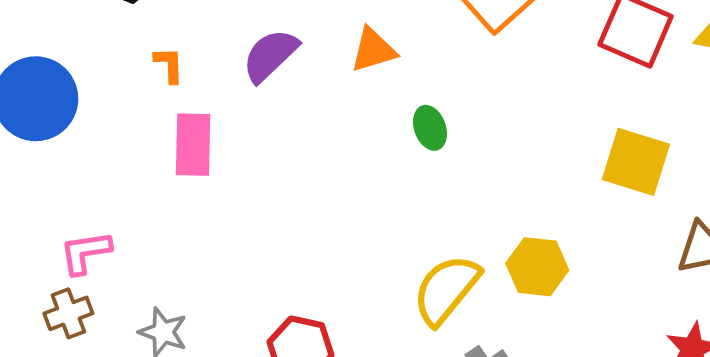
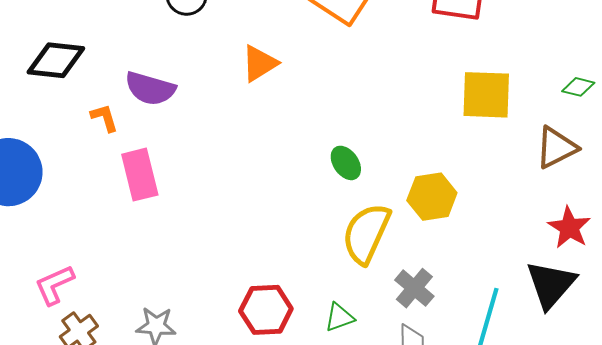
purple semicircle: (270, 55) -> (150, 89), moved, turned -105
green ellipse: (430, 128) -> (346, 163), moved
pink L-shape: (85, 252) -> (54, 285), moved

